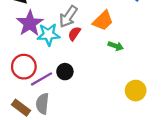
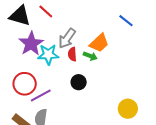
red semicircle: (74, 34) -> (72, 54), turned -40
green arrow: (116, 46) -> (90, 56), moved
black circle: (65, 72) -> (79, 82), moved

